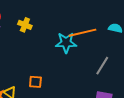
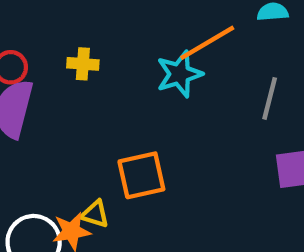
orange square: (35, 82) -> (141, 175), size x1.6

